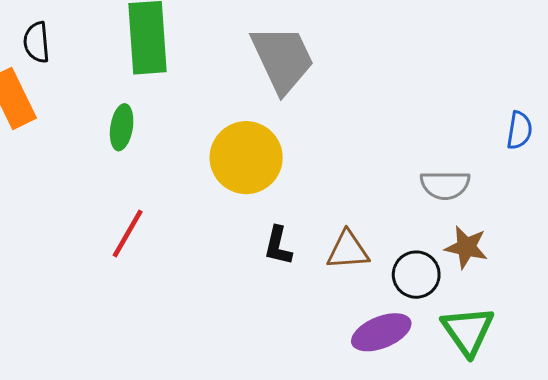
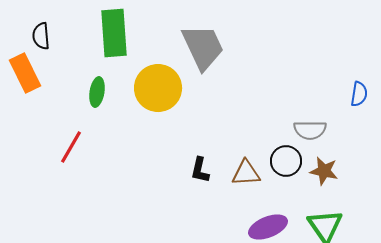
yellow circle: (246, 158) -> (158, 88), moved
red line: (128, 234) -> (71, 147), moved
black circle: (416, 275) -> (286, 161), moved

